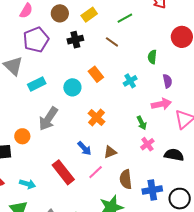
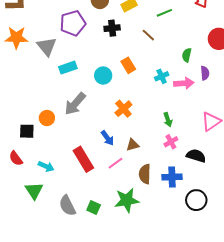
purple semicircle: (167, 81) -> (205, 73), moved
pink arrow: (161, 104) -> (184, 83), moved
blue cross: (152, 190) -> (172, 177), moved

